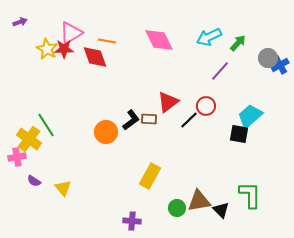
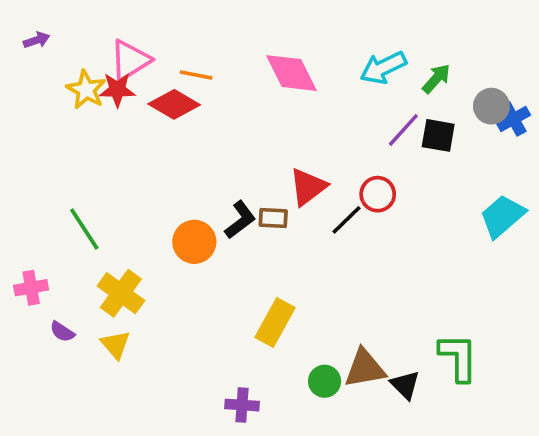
red diamond: (95, 57) -> (174, 104), turned -40
cyan trapezoid: (250, 116) -> (502, 216), moved
black square: (239, 134) -> (438, 135), moved
yellow cross: (29, 139) -> (121, 293), moved

